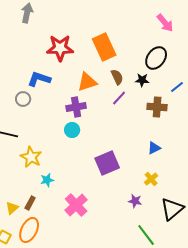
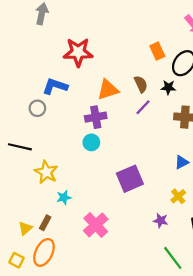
orange rectangle: (104, 47) -> (157, 51), moved, size x0.6

